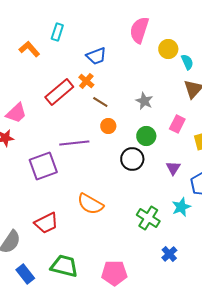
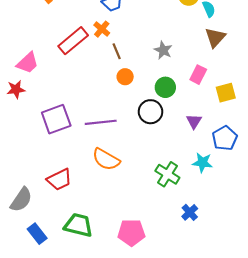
brown line: (100, 102) -> (117, 51), turned 35
purple line: (74, 143) -> (101, 122), moved
cyan star: (181, 207) -> (202, 163), turned 30

